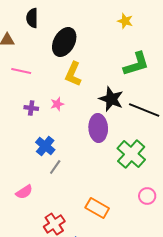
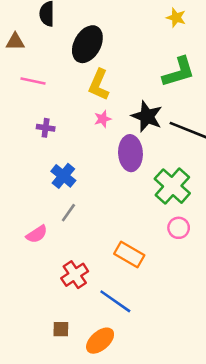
yellow star: (125, 21) -> (176, 18), moved
pink star: (57, 104) -> (103, 119), moved
gray line: (55, 167) -> (68, 213), moved
pink circle: (147, 196) -> (179, 228), moved

